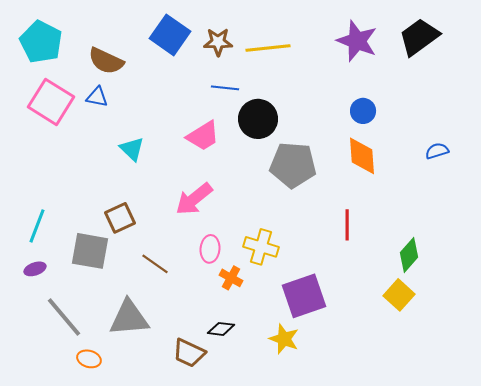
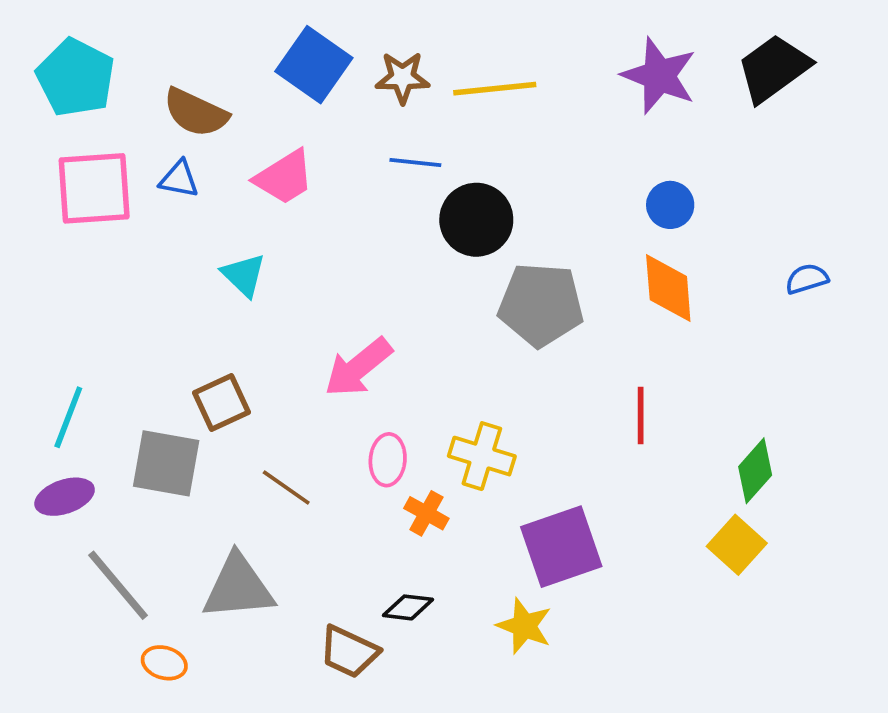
pink square: (51, 102) -> (94, 188), turned -36
pink trapezoid: (203, 136) -> (284, 177), moved
purple ellipse: (35, 269) -> (65, 497), size x1.4

